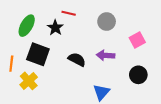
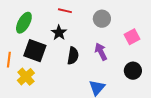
black star: (55, 28) -> (59, 33), moved
purple arrow: (106, 55) -> (101, 52), turned 60
black semicircle: (77, 59) -> (73, 56), turned 72

